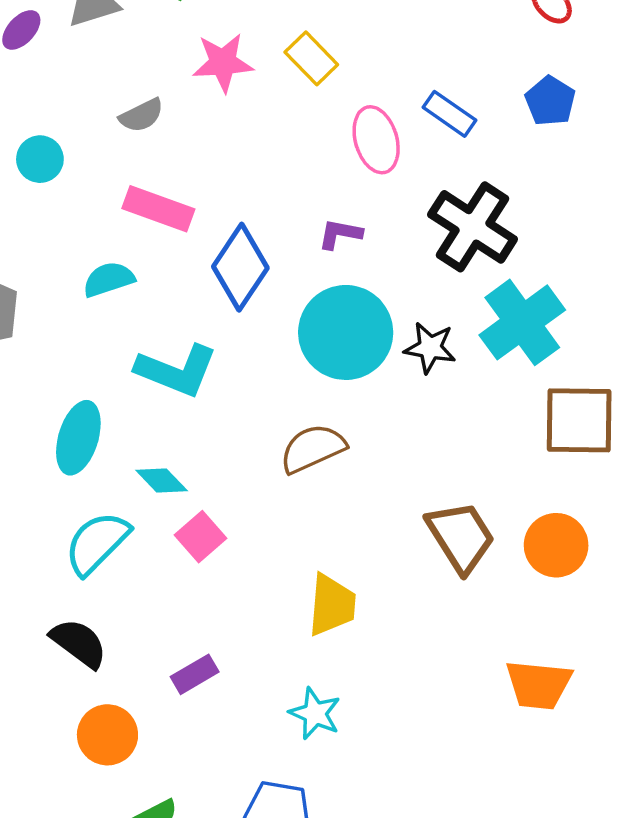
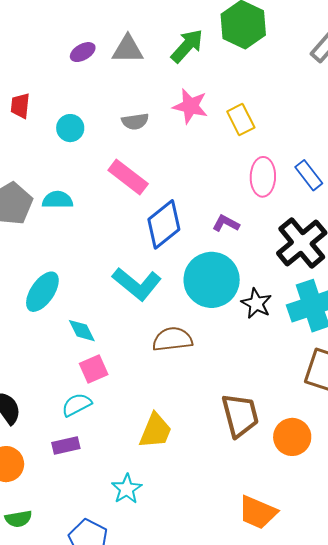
cyan semicircle: (109, 279) -> (57, 200), moved
cyan L-shape: (177, 371) -> (137, 284), moved
cyan semicircle: (97, 543) -> (77, 405), moved, size x0.7

